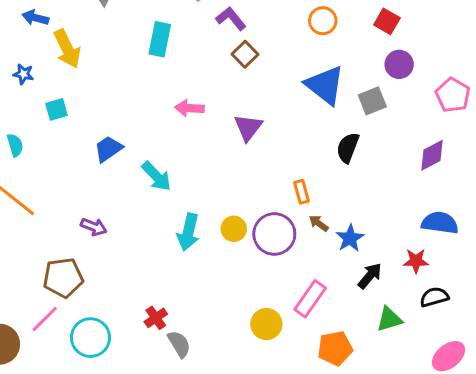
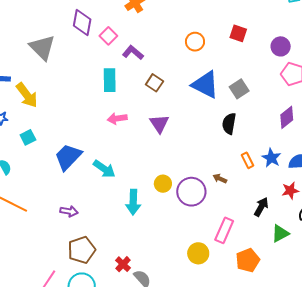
cyan rectangle: (160, 39) -> (110, 80), moved
brown square: (245, 54) -> (154, 83), moved
purple circle: (399, 64) -> (281, 46), moved
blue trapezoid: (108, 149) -> (68, 157), size x1.4
orange rectangle: (302, 192) -> (247, 160), moved
yellow circle: (234, 229) -> (163, 184), moved
blue star: (350, 238) -> (271, 158), moved
brown pentagon: (63, 278) -> (82, 250), moved

